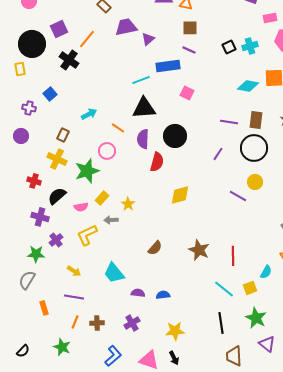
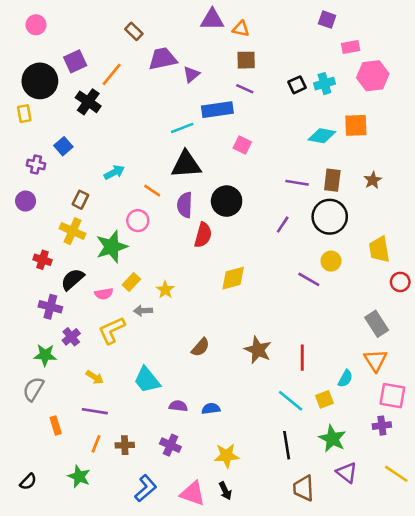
purple cross: (132, 323) -> (170, 445), turned -35

